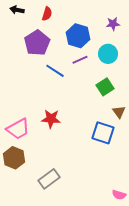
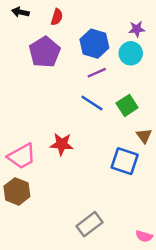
cyan circle: (108, 54) -> (131, 53), moved
blue line: (55, 71) -> (92, 103), moved
gray rectangle: (49, 179) -> (90, 224), moved

